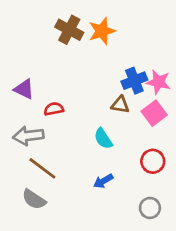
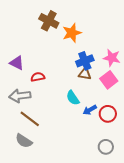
orange star: (102, 31) -> (72, 33), moved
blue cross: (134, 81) -> (85, 61), moved
blue arrow: (103, 181) -> (90, 110), moved

